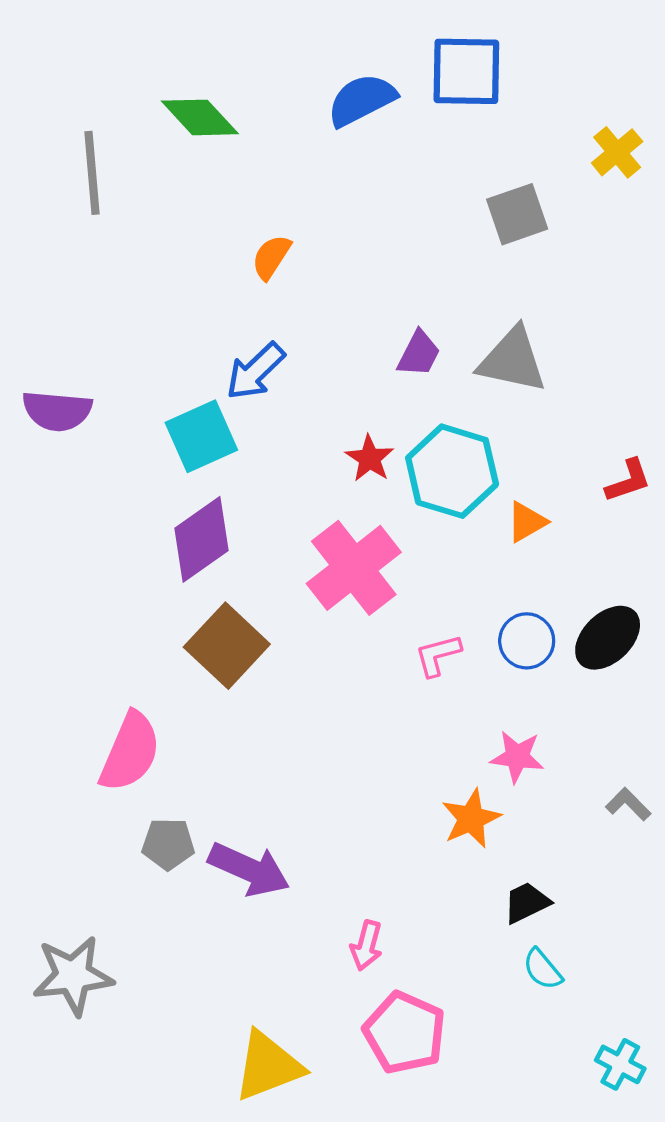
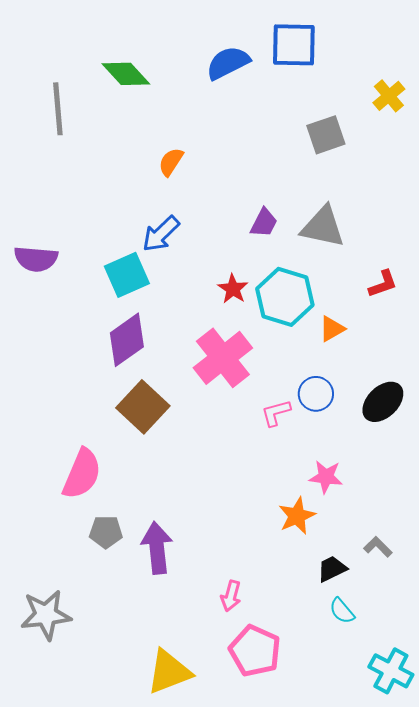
red L-shape: (628, 481) -> (383, 284), moved
blue circle: (527, 641) -> (316, 394), moved
gray L-shape: (628, 804) -> (378, 547), moved
purple arrow: (249, 869) -> (157, 548), turned -120
cyan cross: (620, 1064) -> (391, 671), size x1.4

